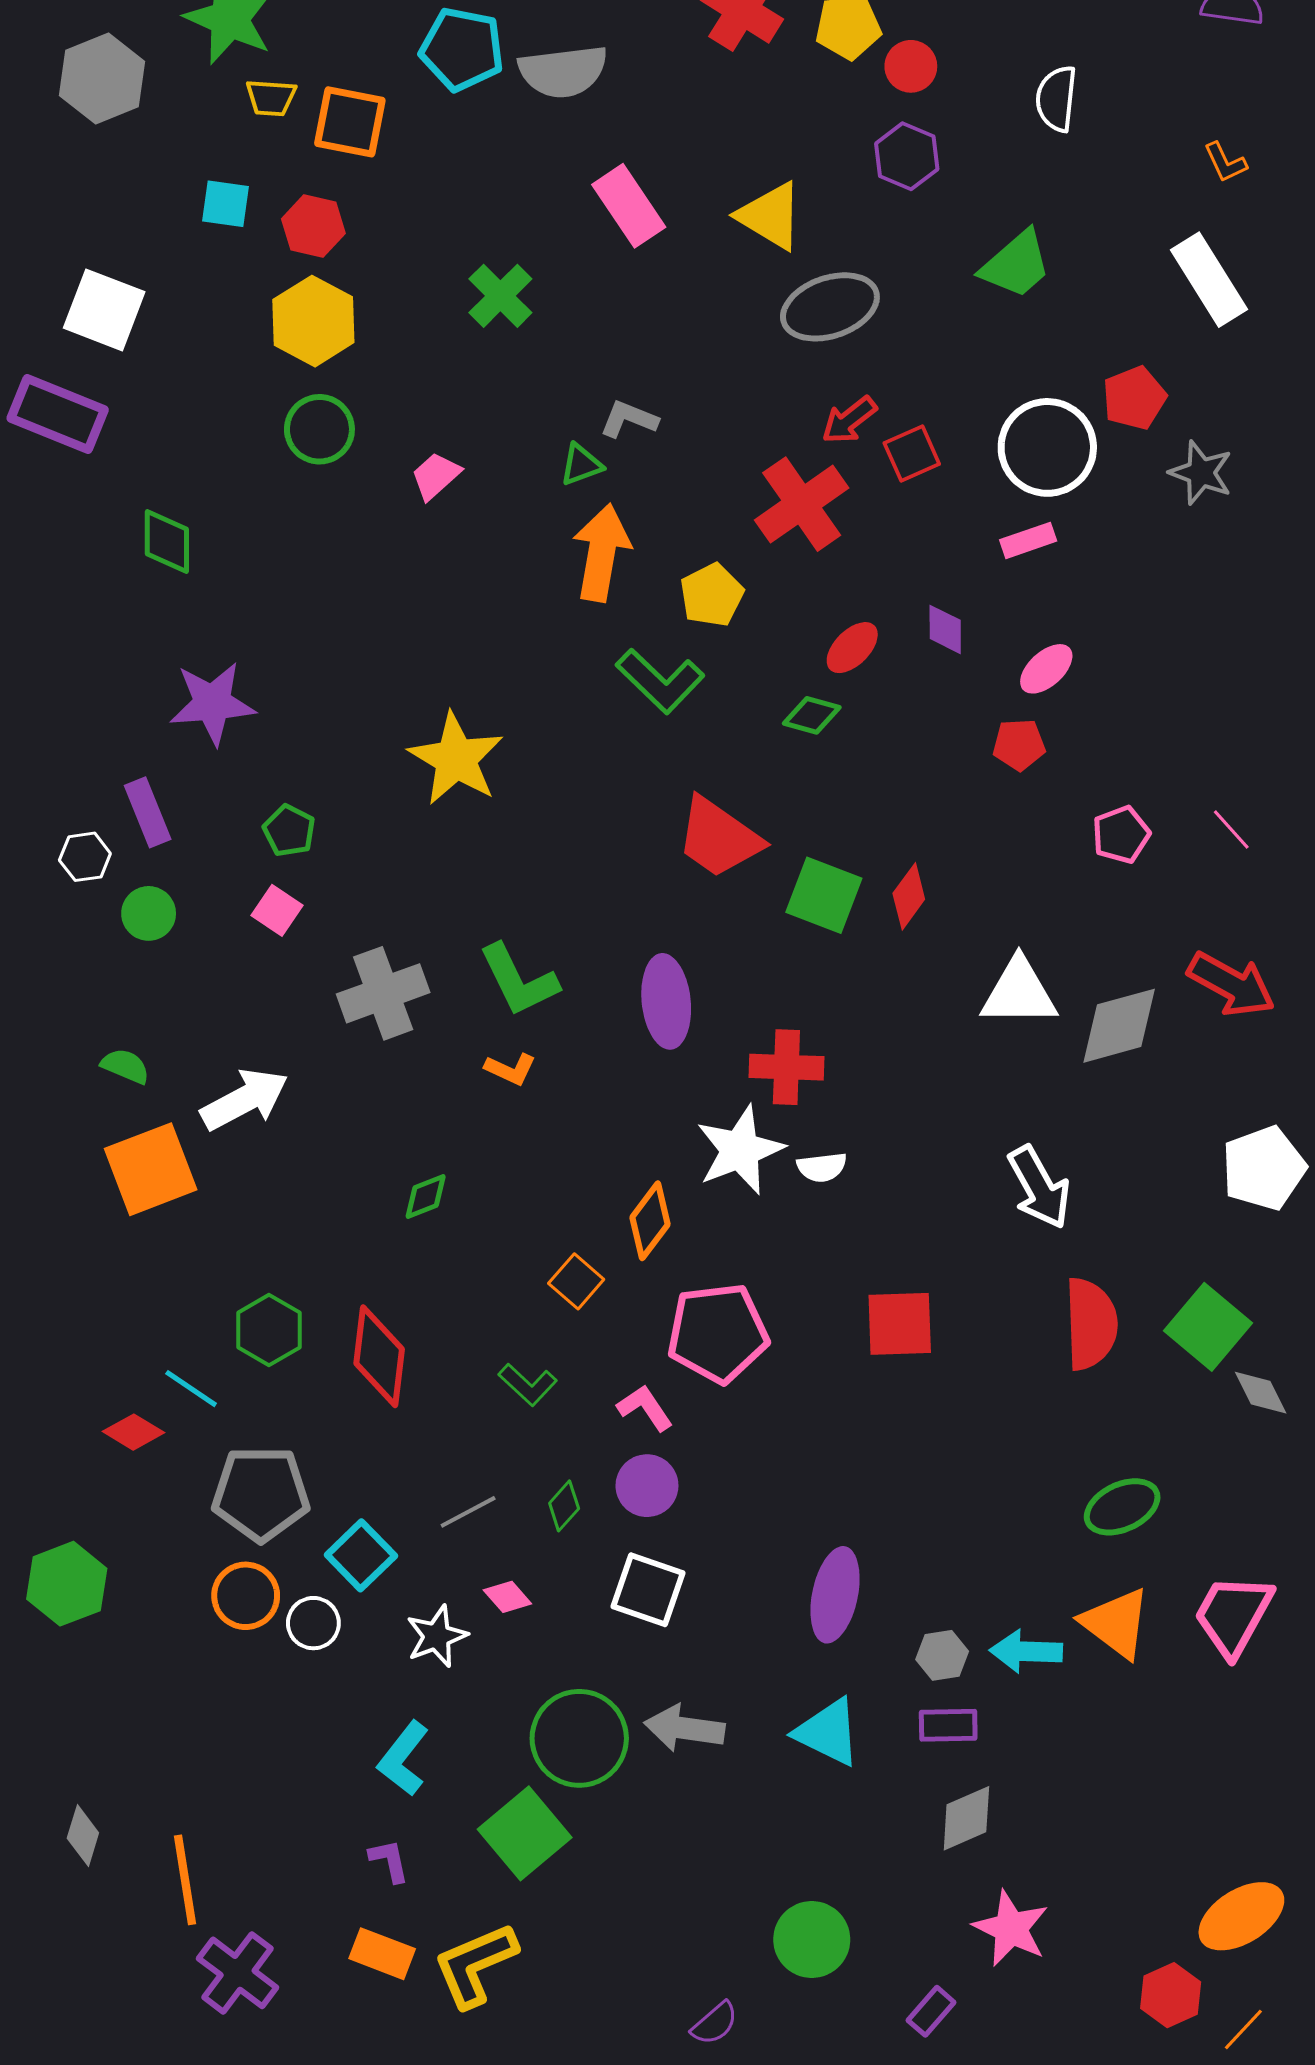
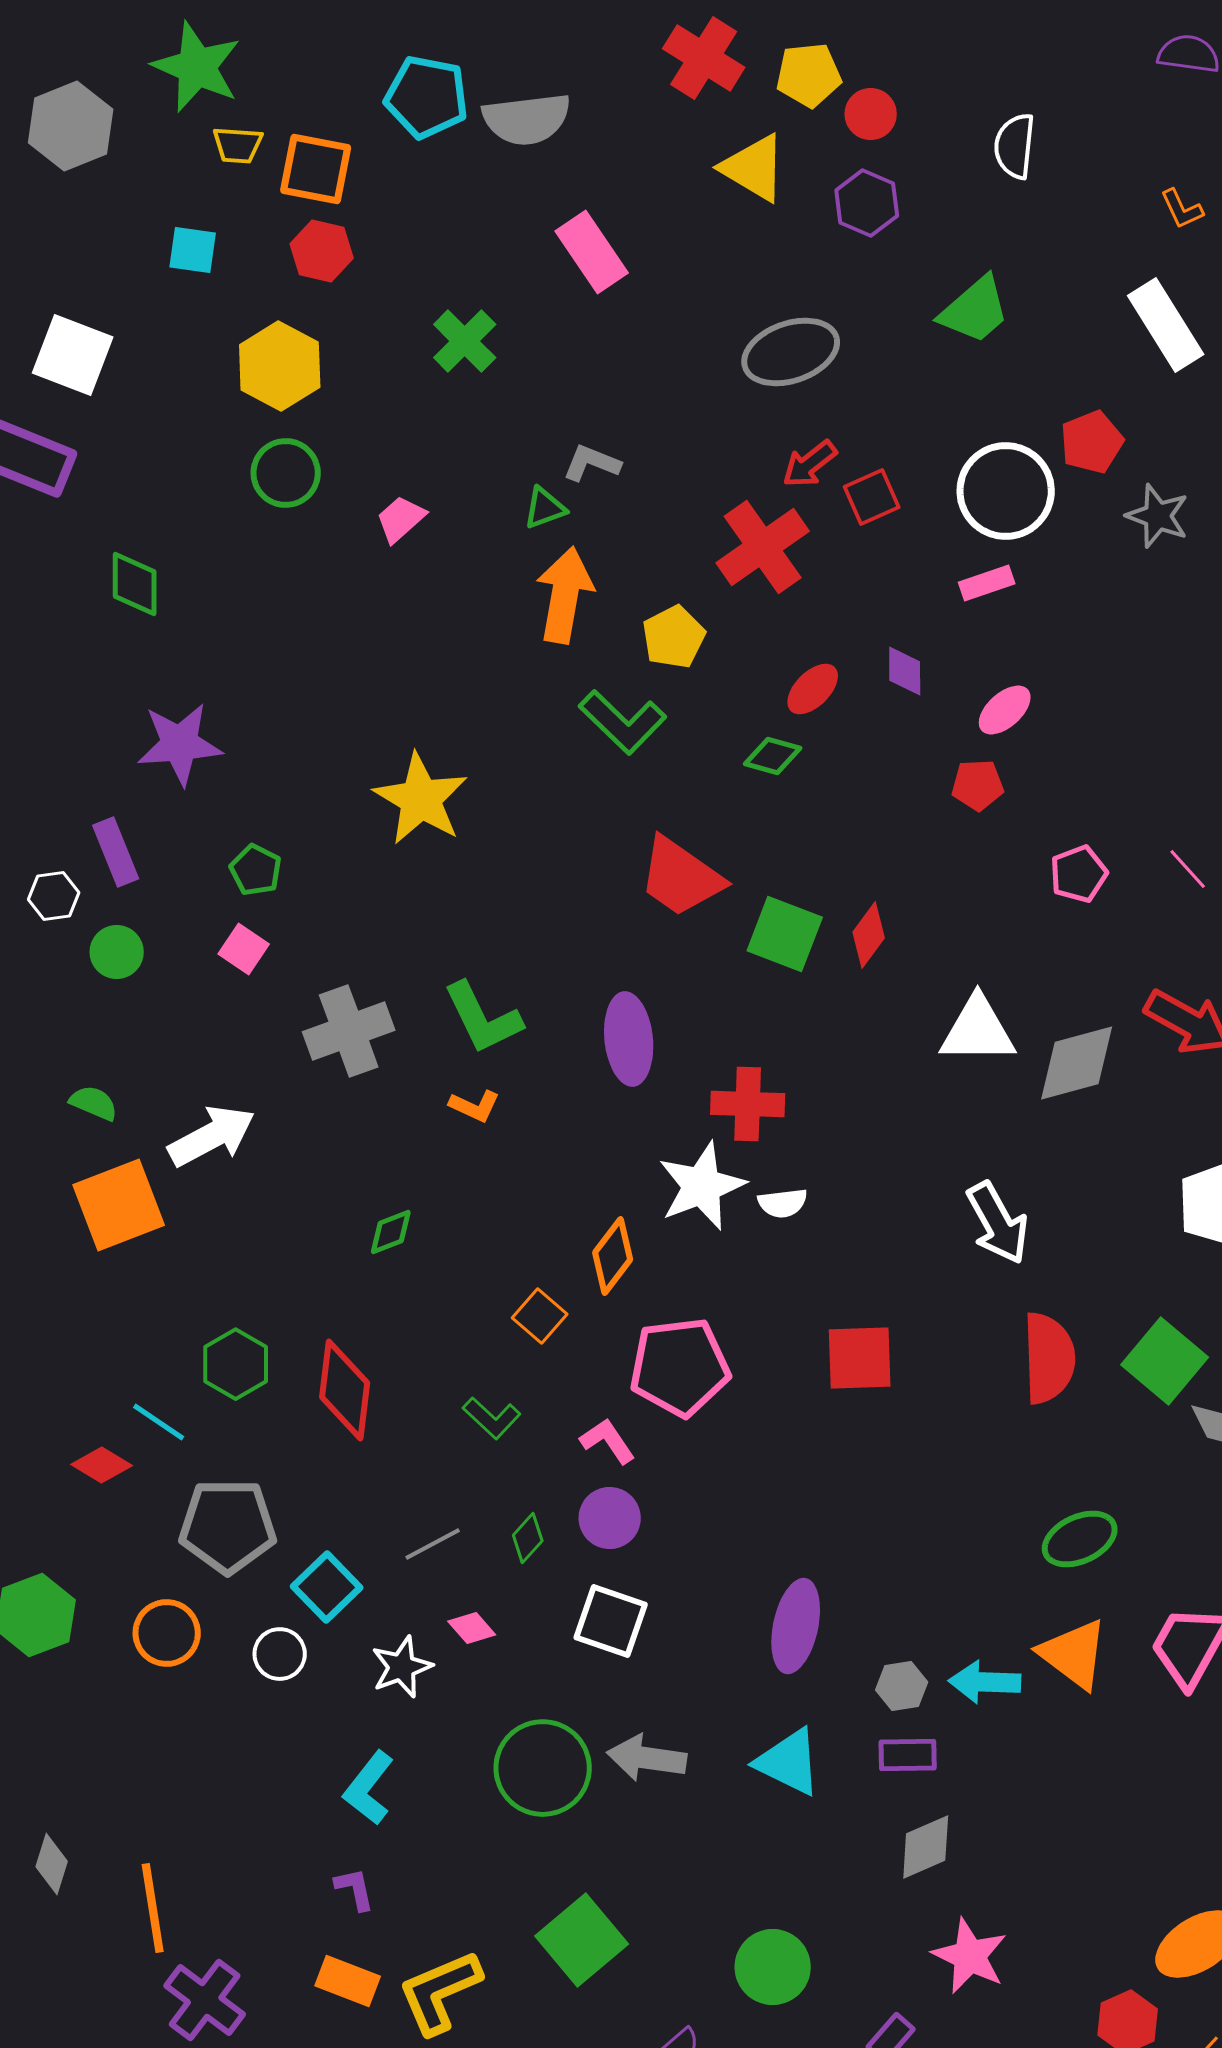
yellow triangle: (770, 216) -> (754, 168), moved
red hexagon: (313, 226) -> (322, 251), moved
orange circle: (246, 1596) -> (167, 1633), moved
green square: (525, 1833) -> (582, 1940), moved

